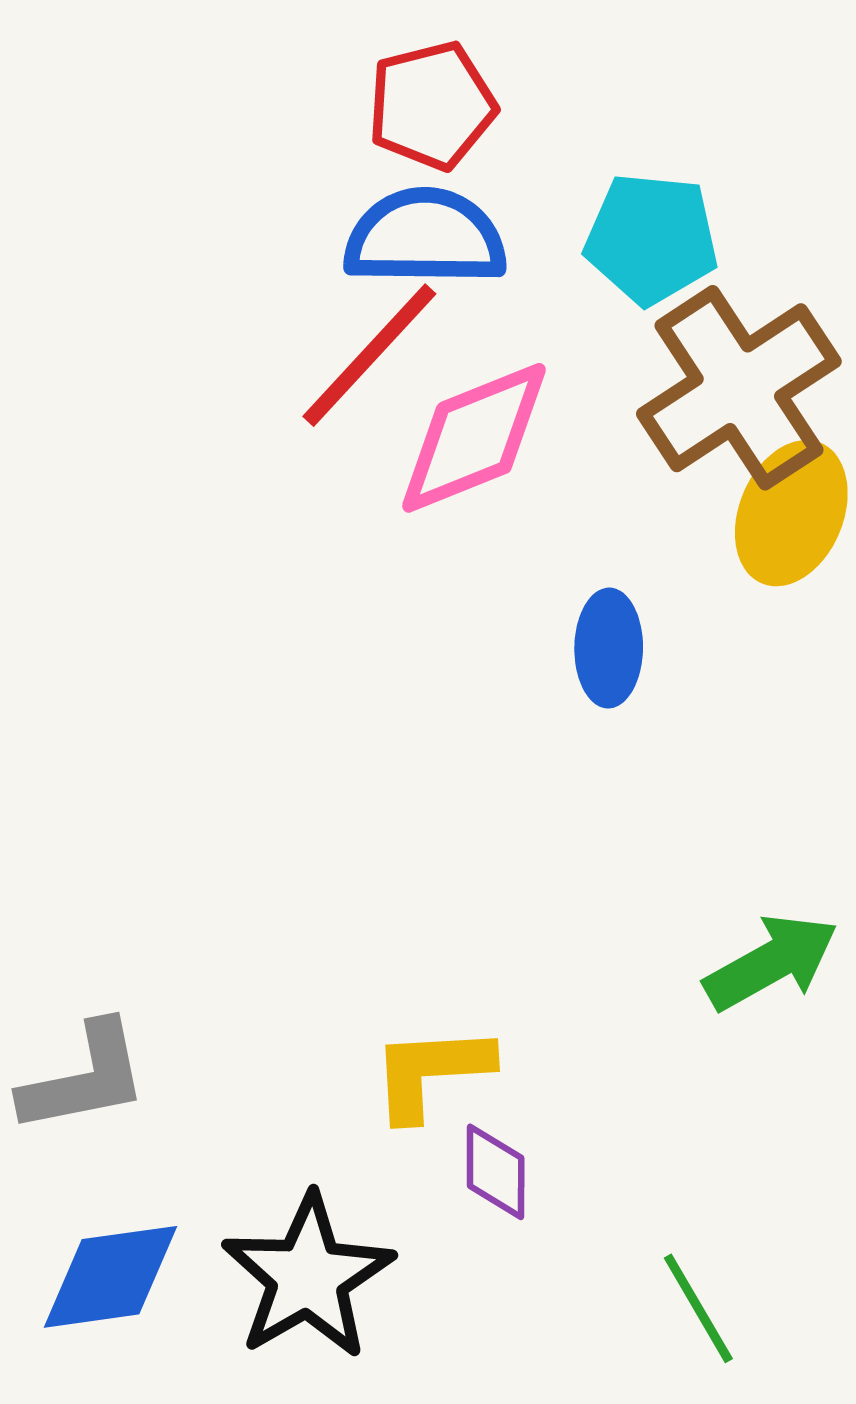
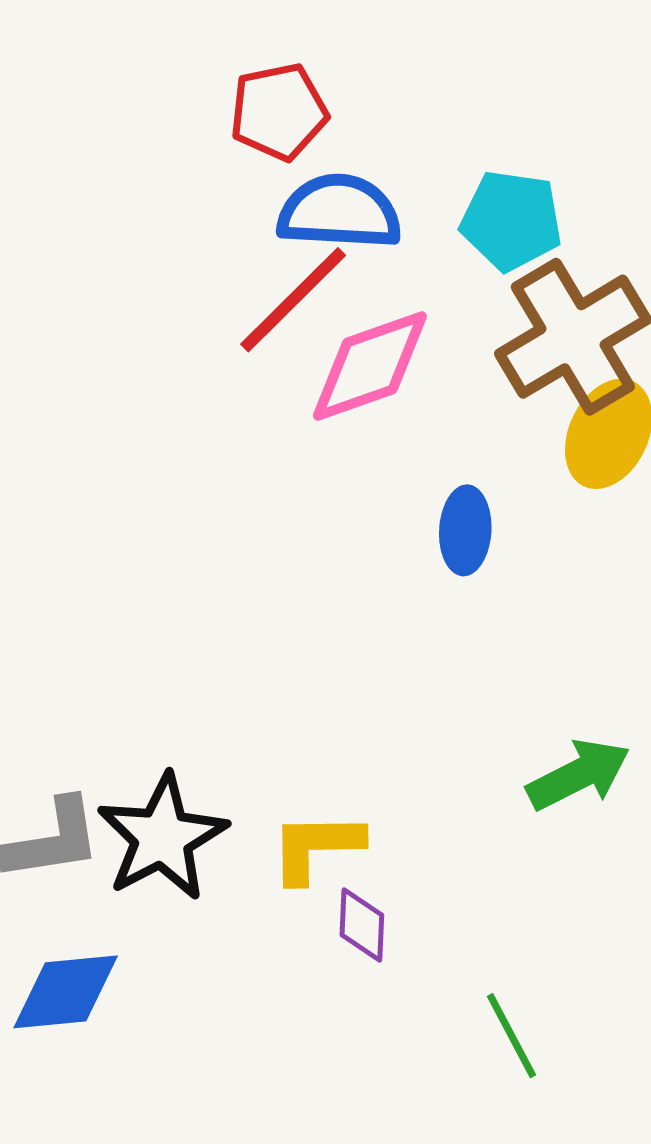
red pentagon: (432, 106) -> (279, 112), moved
black star: (308, 1277) -> (162, 837), moved

